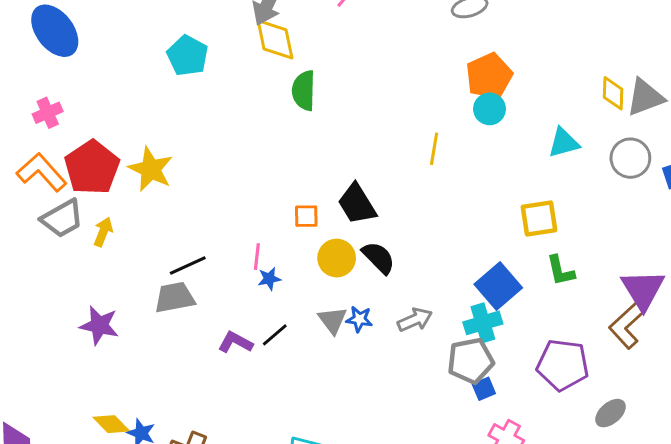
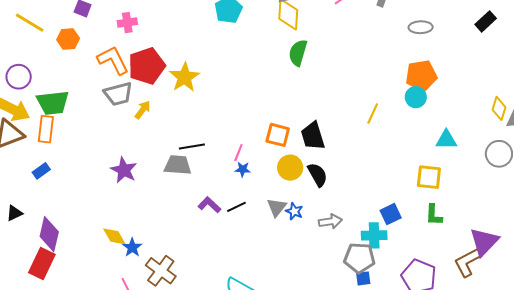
cyan triangle: (564, 143) -> (446, 140), moved
orange square: (306, 216) -> (278, 135), size x1.4
blue square: (498, 286) -> (391, 214), size x0.7

